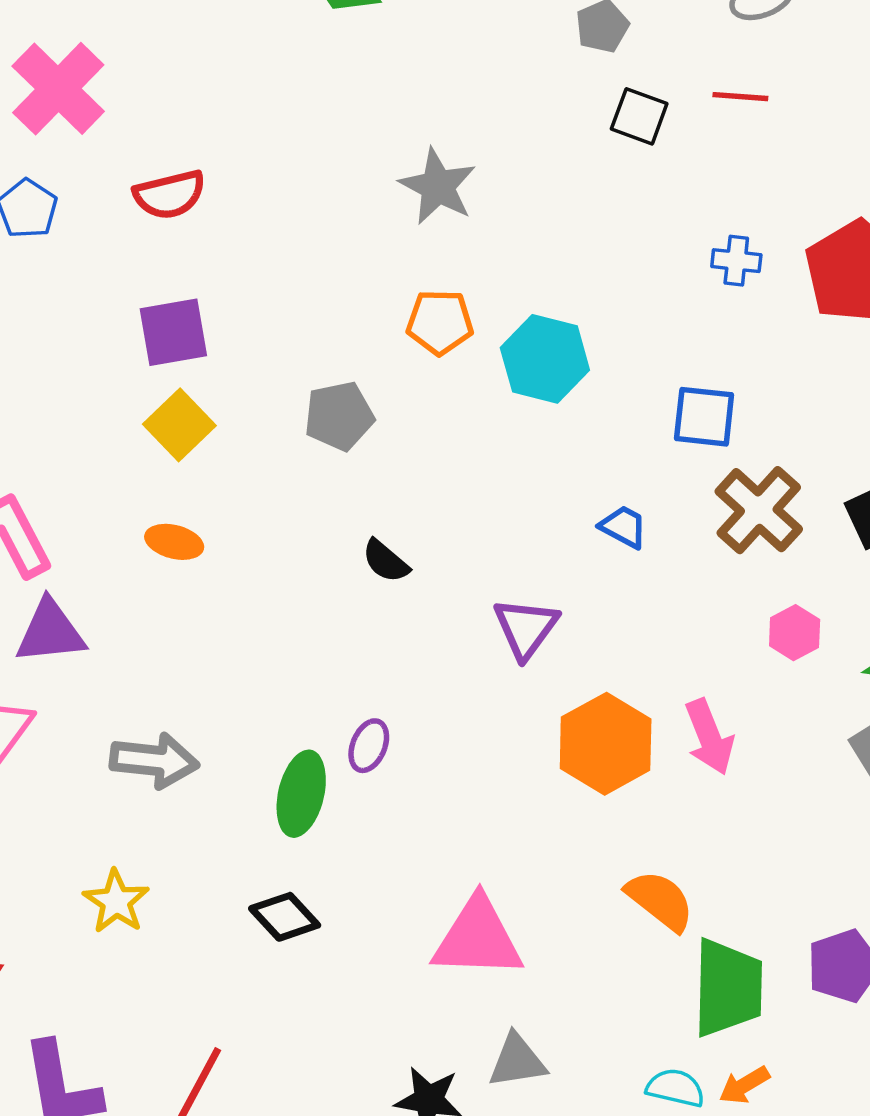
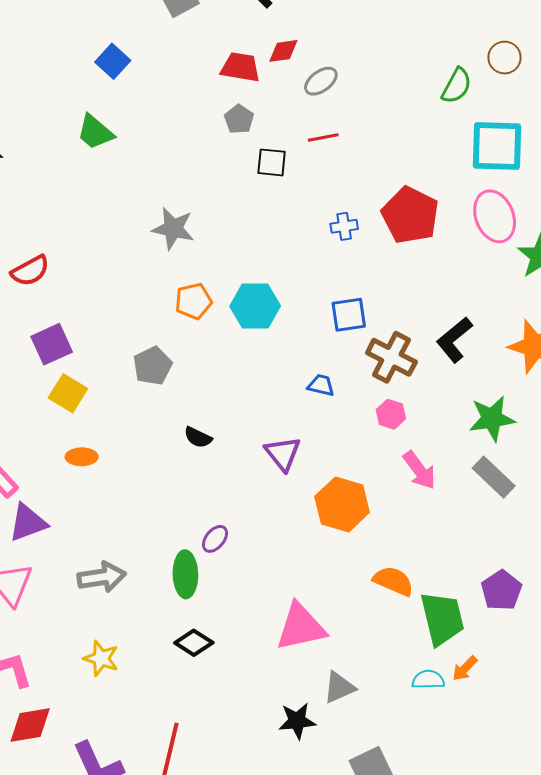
pink hexagon: (795, 633) -> (391, 414), moved
pink arrow: (709, 737) -> (419, 470), moved
purple ellipse: (369, 746) -> (215, 539), turned 32

